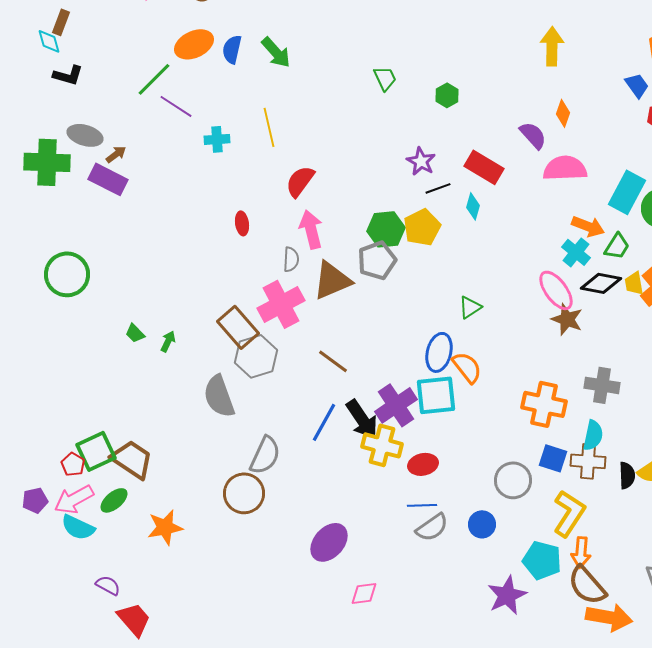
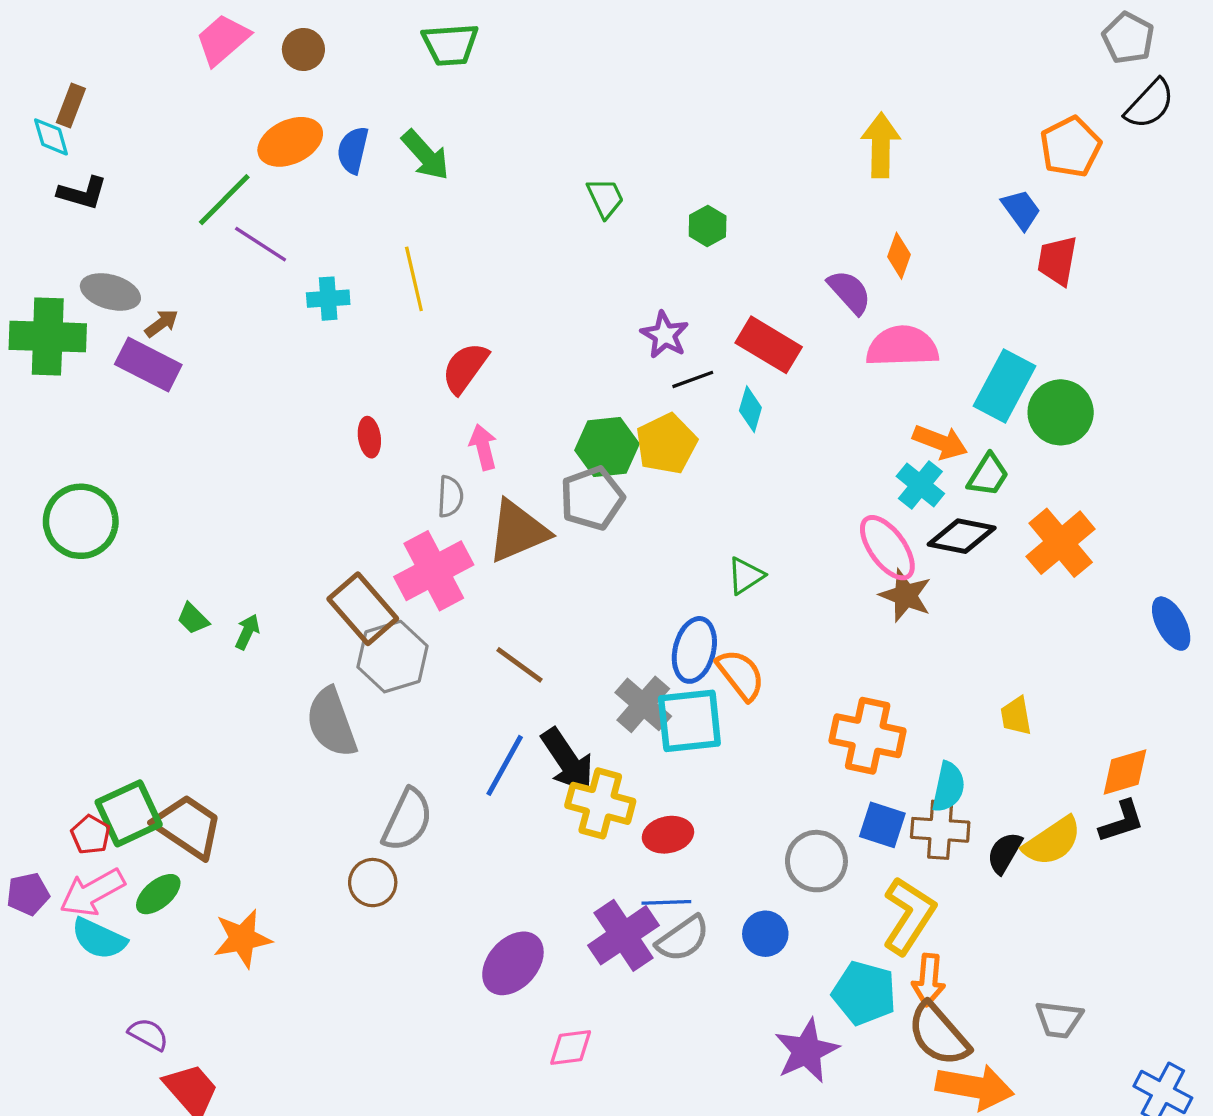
pink arrow: (311, 229) -> (483, 447), size x0.7
yellow trapezoid: (634, 283) -> (1016, 716), moved
gray cross: (602, 385) -> (643, 704), moved, turned 32
purple cross: (396, 405) -> (623, 935), moved
black semicircle: (627, 475) -> (1004, 853), turned -148
brown circle: (244, 493) -> (373, 883), size x0.7

